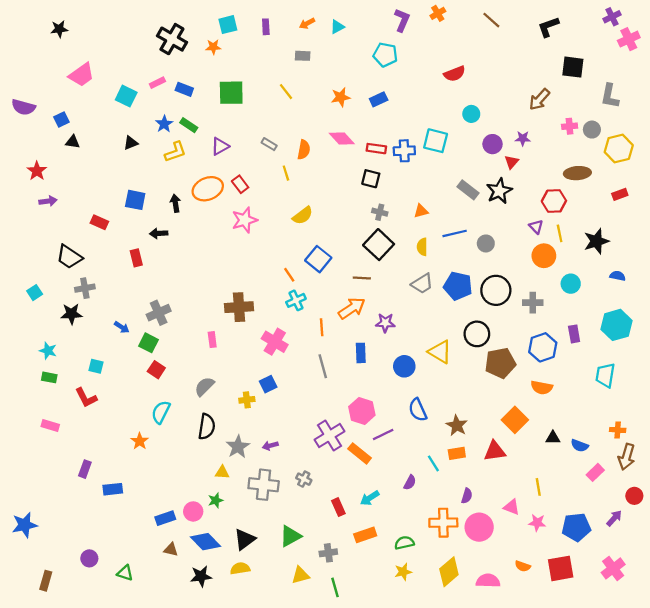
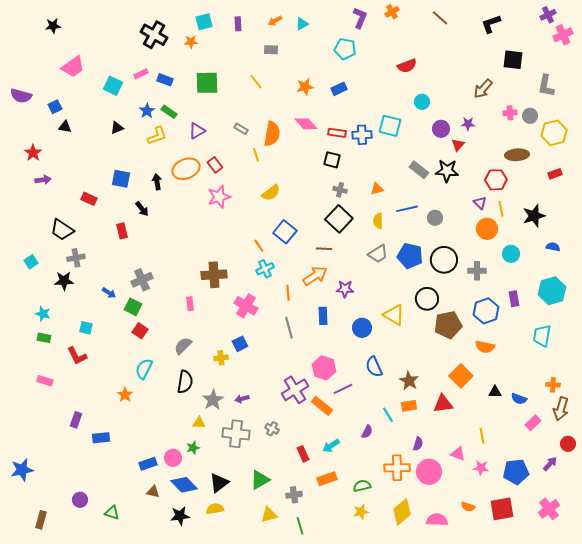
orange semicircle: (304, 150) -> (272, 134), size x1.4
black star: (499, 191) -> (447, 171), turned 30
black arrow: (159, 233) -> (142, 209), turned -126

